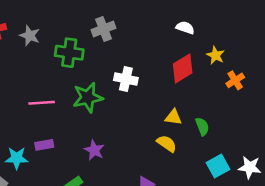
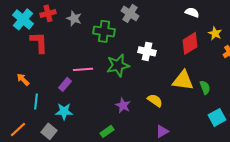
gray cross: (103, 29) -> (130, 13), turned -36
yellow triangle: (173, 117) -> (183, 80), size x1.6
yellow semicircle: (167, 144) -> (155, 100), moved
purple rectangle: (44, 145) -> (65, 84), moved, turned -40

